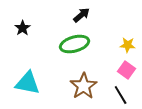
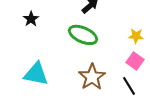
green ellipse: (75, 44) -> (83, 35), turned 40

